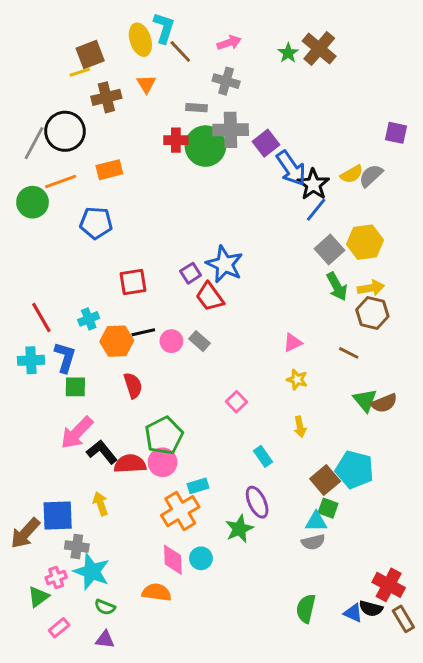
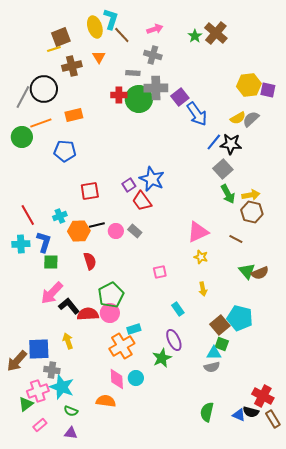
black star: (313, 184) -> (231, 144), moved, turned -30
yellow hexagon: (365, 242) -> (249, 85), moved
pink triangle: (293, 343) -> (198, 232), size x1.6
pink square: (236, 402) -> (160, 272), turned 32
pink cross: (56, 578) -> (38, 391), size x1.5

